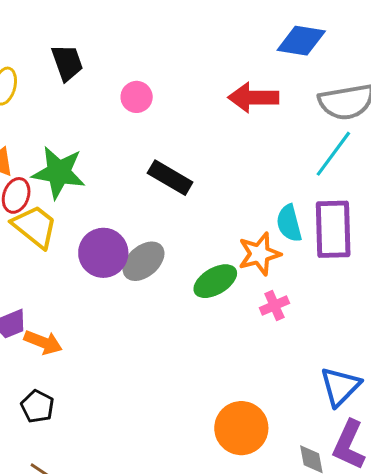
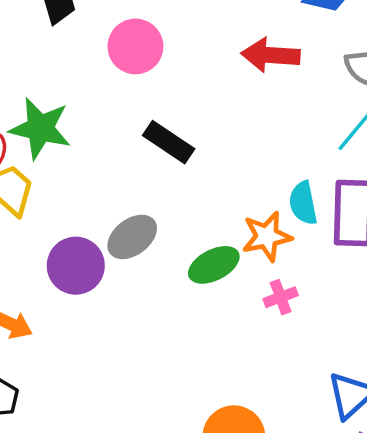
pink circle: (137, 97) -> (135, 46), size x1.5
purple circle: (103, 253) -> (76, 266), moved

